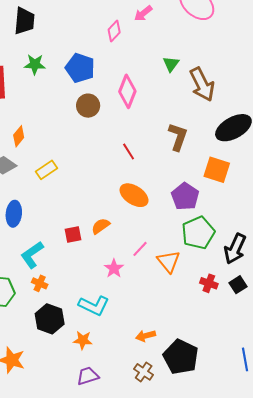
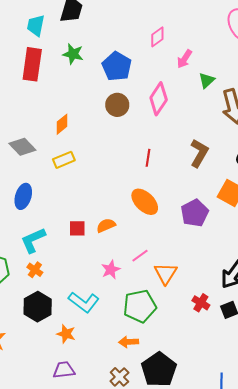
pink arrow: (143, 13) -> (184, 59), moved, turned -30
orange diamond: (19, 136) -> (62, 124), moved
red line: (129, 151) -> (148, 158), turned 30
green pentagon: (198, 233) -> (140, 306), moved

